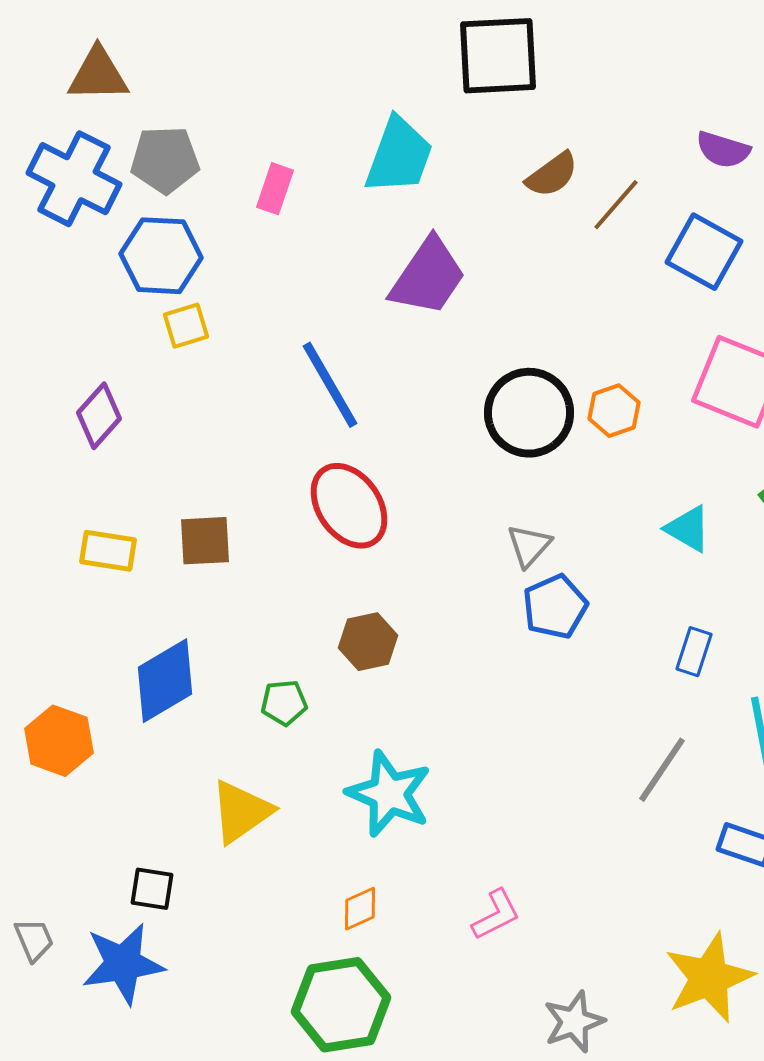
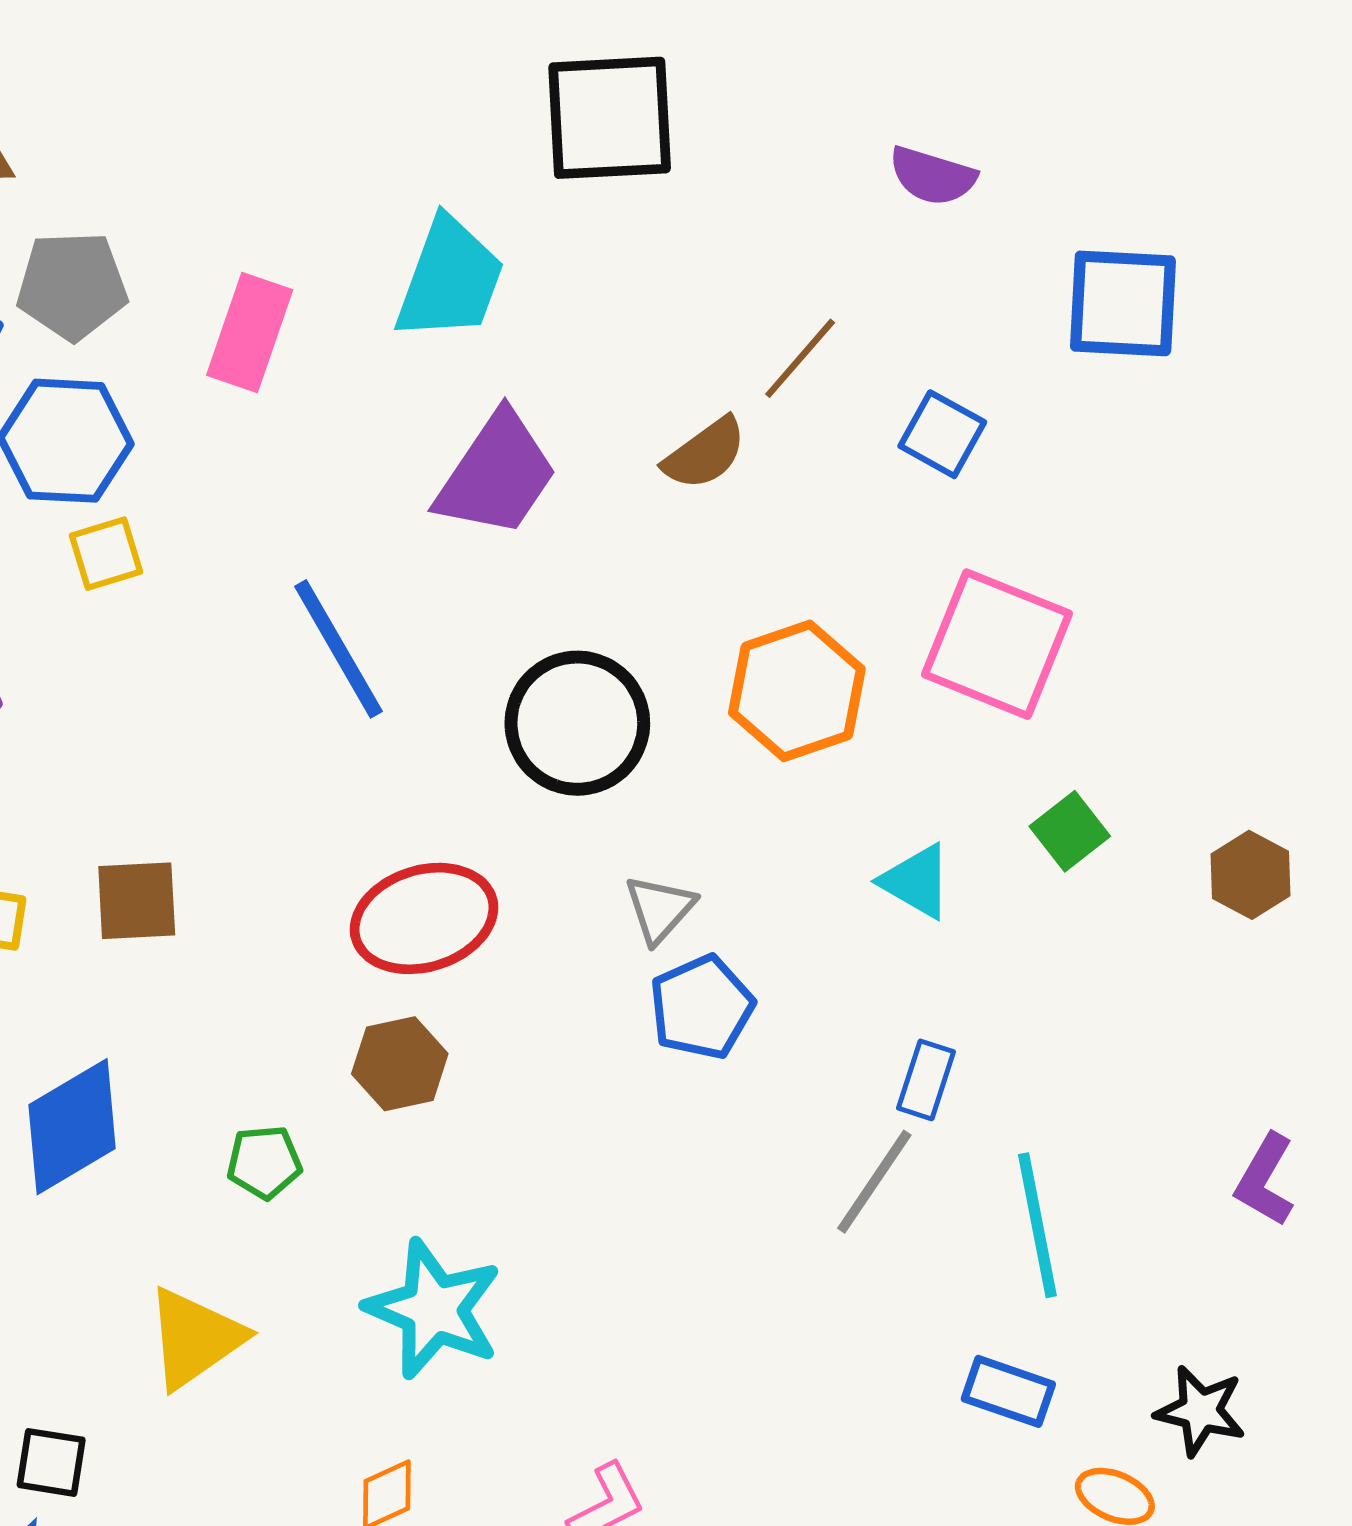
purple semicircle: (723, 150) -> (932, 176), moved
brown semicircle: (552, 175) -> (705, 454), moved
pink rectangle: (275, 189) -> (250, 333), size x1.4
blue square: (704, 252) -> (942, 434), size x0.7
orange hexagon: (614, 411) -> (797, 691), size x1.6
black circle: (529, 413) -> (577, 723), moved
red ellipse: (349, 506) -> (424, 918), moved, turned -72
gray line: (662, 770) -> (874, 1182), moved

